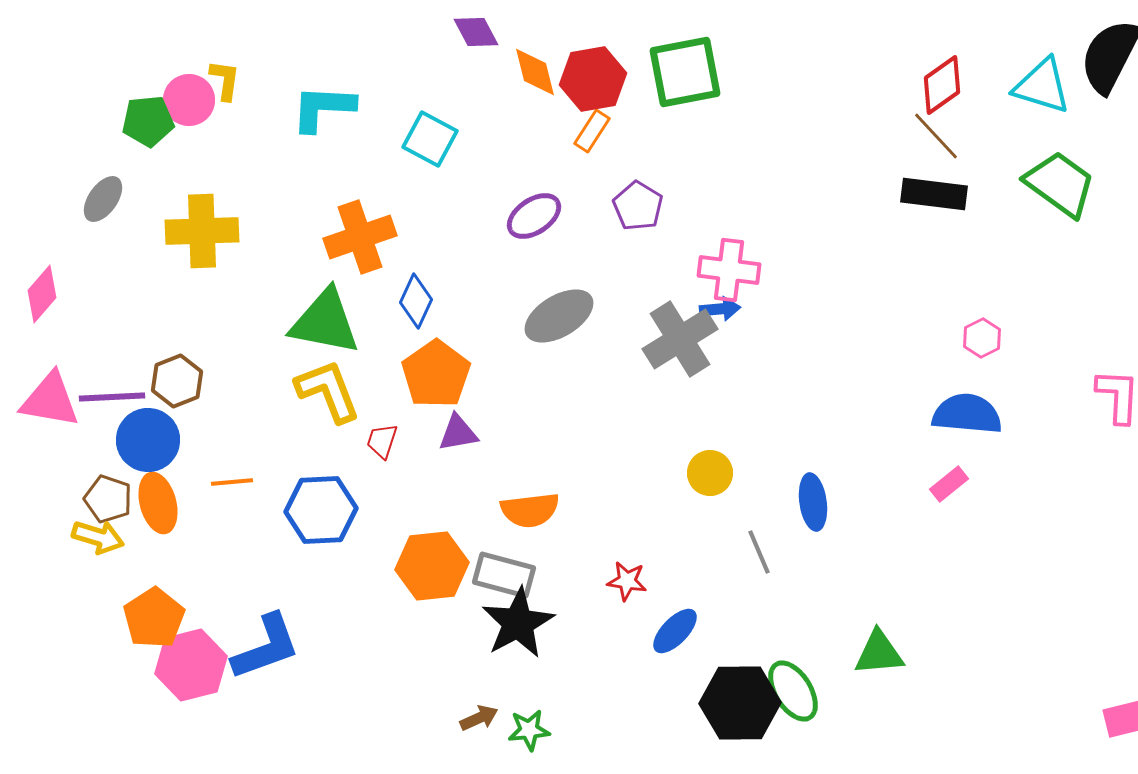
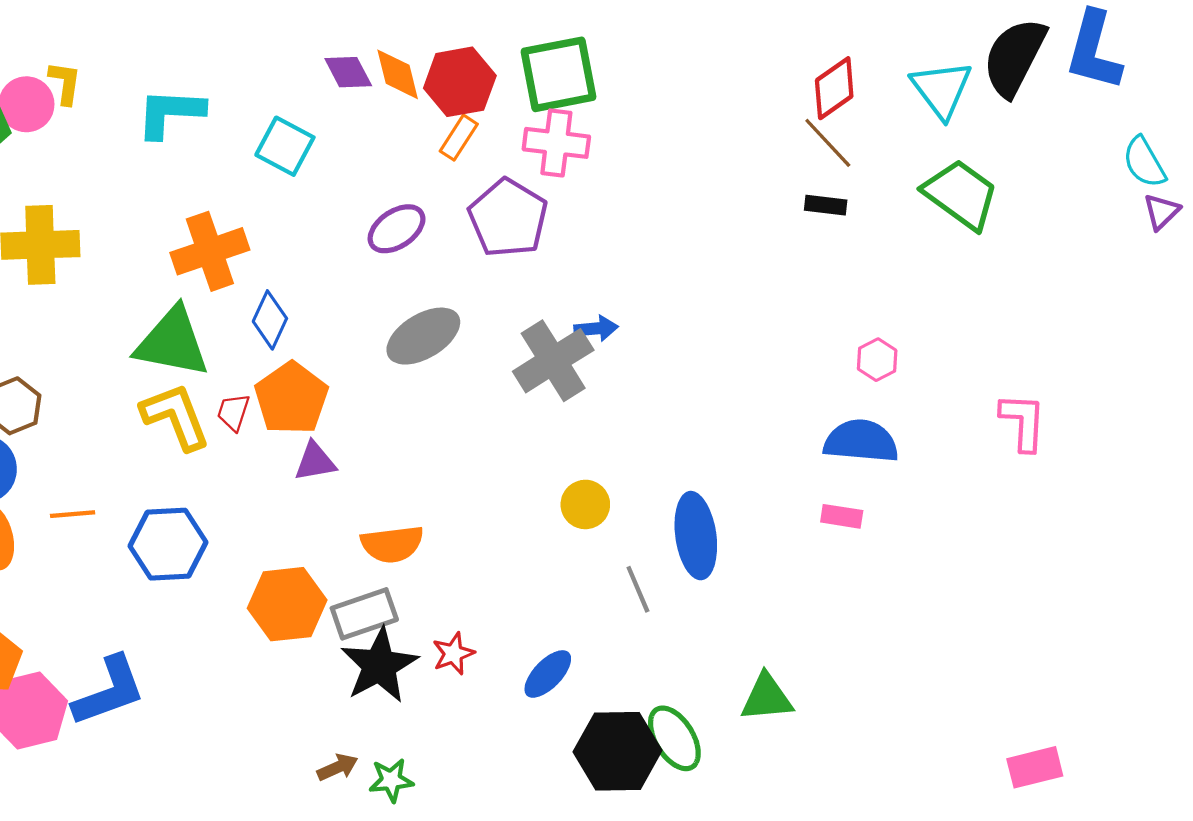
purple diamond: (476, 32) -> (348, 72), moved
cyan triangle: (1042, 86) -> (941, 89), turned 36
black rectangle: (934, 194) -> (826, 205), size x0.6
purple pentagon: (638, 206) -> (508, 218), size x1.5
pink cross: (729, 270) -> (556, 143), moved
red trapezoid: (382, 441) -> (233, 412), moved
pink rectangle: (949, 484) -> (842, 516), turned 48
blue ellipse: (813, 502) -> (696, 536), size x1.4
gray rectangle: (504, 575) -> (364, 614), turned -34
red star: (627, 581) -> (453, 654), moved, turned -30

